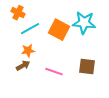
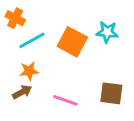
cyan star: (84, 23) -> (107, 32), size x0.7

